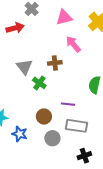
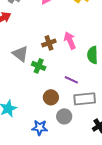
pink arrow: (73, 44) -> (70, 40), moved, turned 30
purple line: (68, 104) -> (71, 80), turned 32
blue star: (20, 134) -> (40, 128), moved

